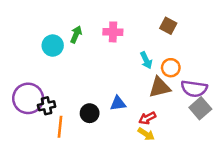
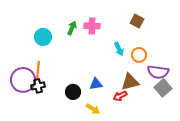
green arrow: (76, 34) -> (72, 28), moved
brown triangle: (160, 87) -> (130, 82), moved
orange line: (60, 127) -> (38, 70), moved
yellow arrow: (146, 134) -> (93, 109), moved

